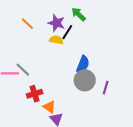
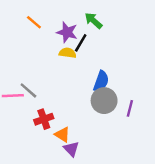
orange line: (27, 24) -> (34, 22), moved

